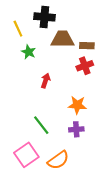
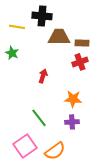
yellow line: (18, 29) -> (17, 27), turned -56
green star: (29, 52) -> (12, 53), moved

